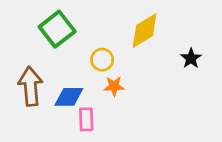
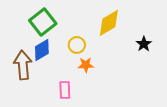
blue diamond: (69, 97) -> (42, 50), moved, turned -30

